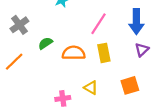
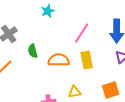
green semicircle: (45, 43) -> (33, 51), turned -72
yellow triangle: (91, 88) -> (75, 92), turned -40

